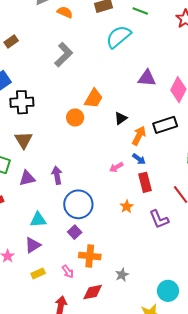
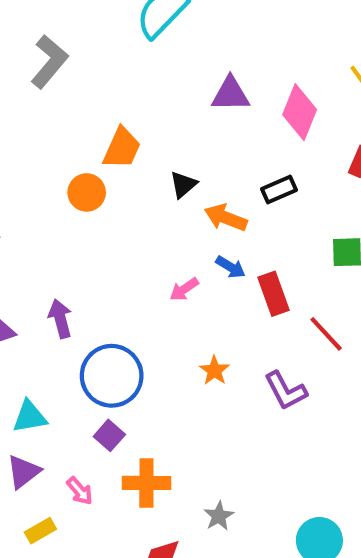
black rectangle: (165, 125) -> (279, 190), size x0.7
orange arrow: (139, 136) -> (226, 218), turned -90
red rectangle: (145, 182) -> (273, 294), moved
pink arrow: (68, 271) -> (80, 491), moved

